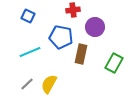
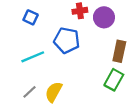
purple circle: (95, 27) -> (104, 17), moved
brown rectangle: (81, 54) -> (119, 51), moved
green rectangle: (114, 63) -> (114, 80), moved

